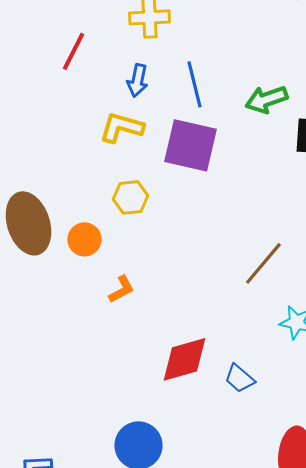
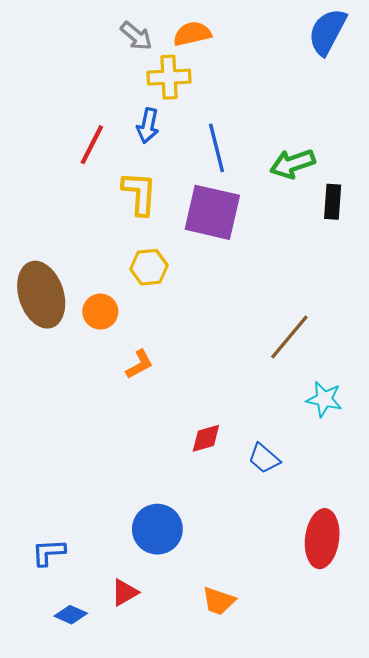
red line: (73, 51) -> (92, 145), moved
blue arrow: (137, 80) -> (148, 126), moved
yellow L-shape: (121, 127) -> (139, 193), turned 78
red diamond: (184, 359) -> (206, 438), size x0.6

